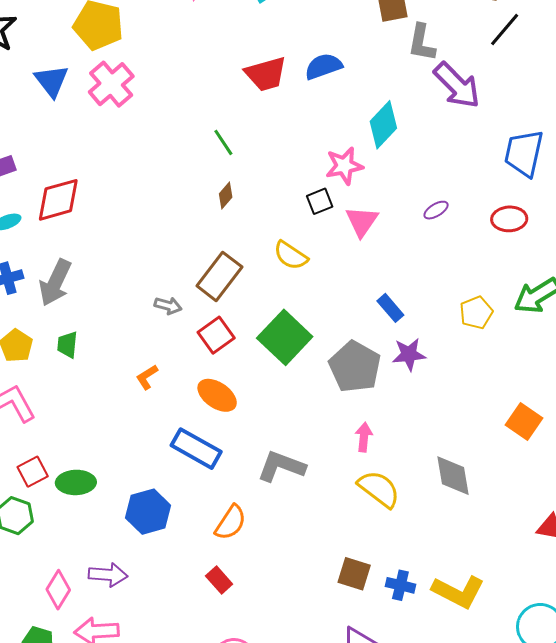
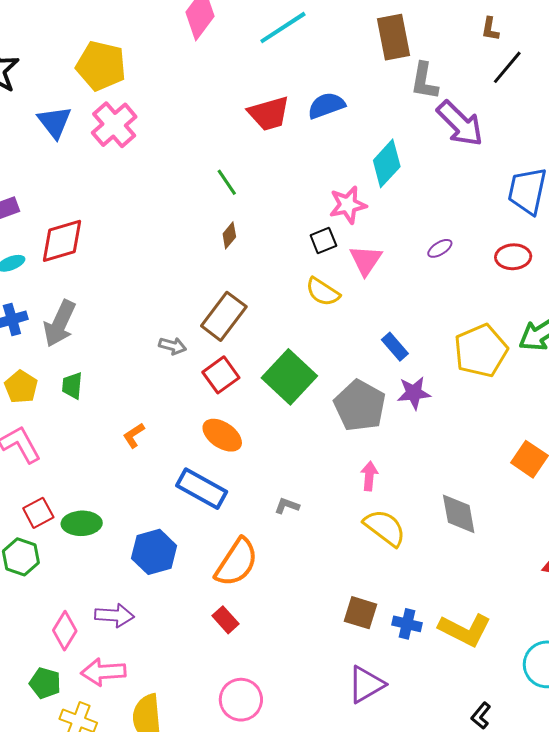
yellow semicircle: (291, 255) -> (323, 292), moved
yellow pentagon: (476, 313) -> (481, 351), size x1.6
orange L-shape: (147, 377) -> (134, 435), moved
gray L-shape: (281, 466) -> (287, 506), size x0.5
orange semicircle: (231, 523) -> (237, 562), size x1.4

